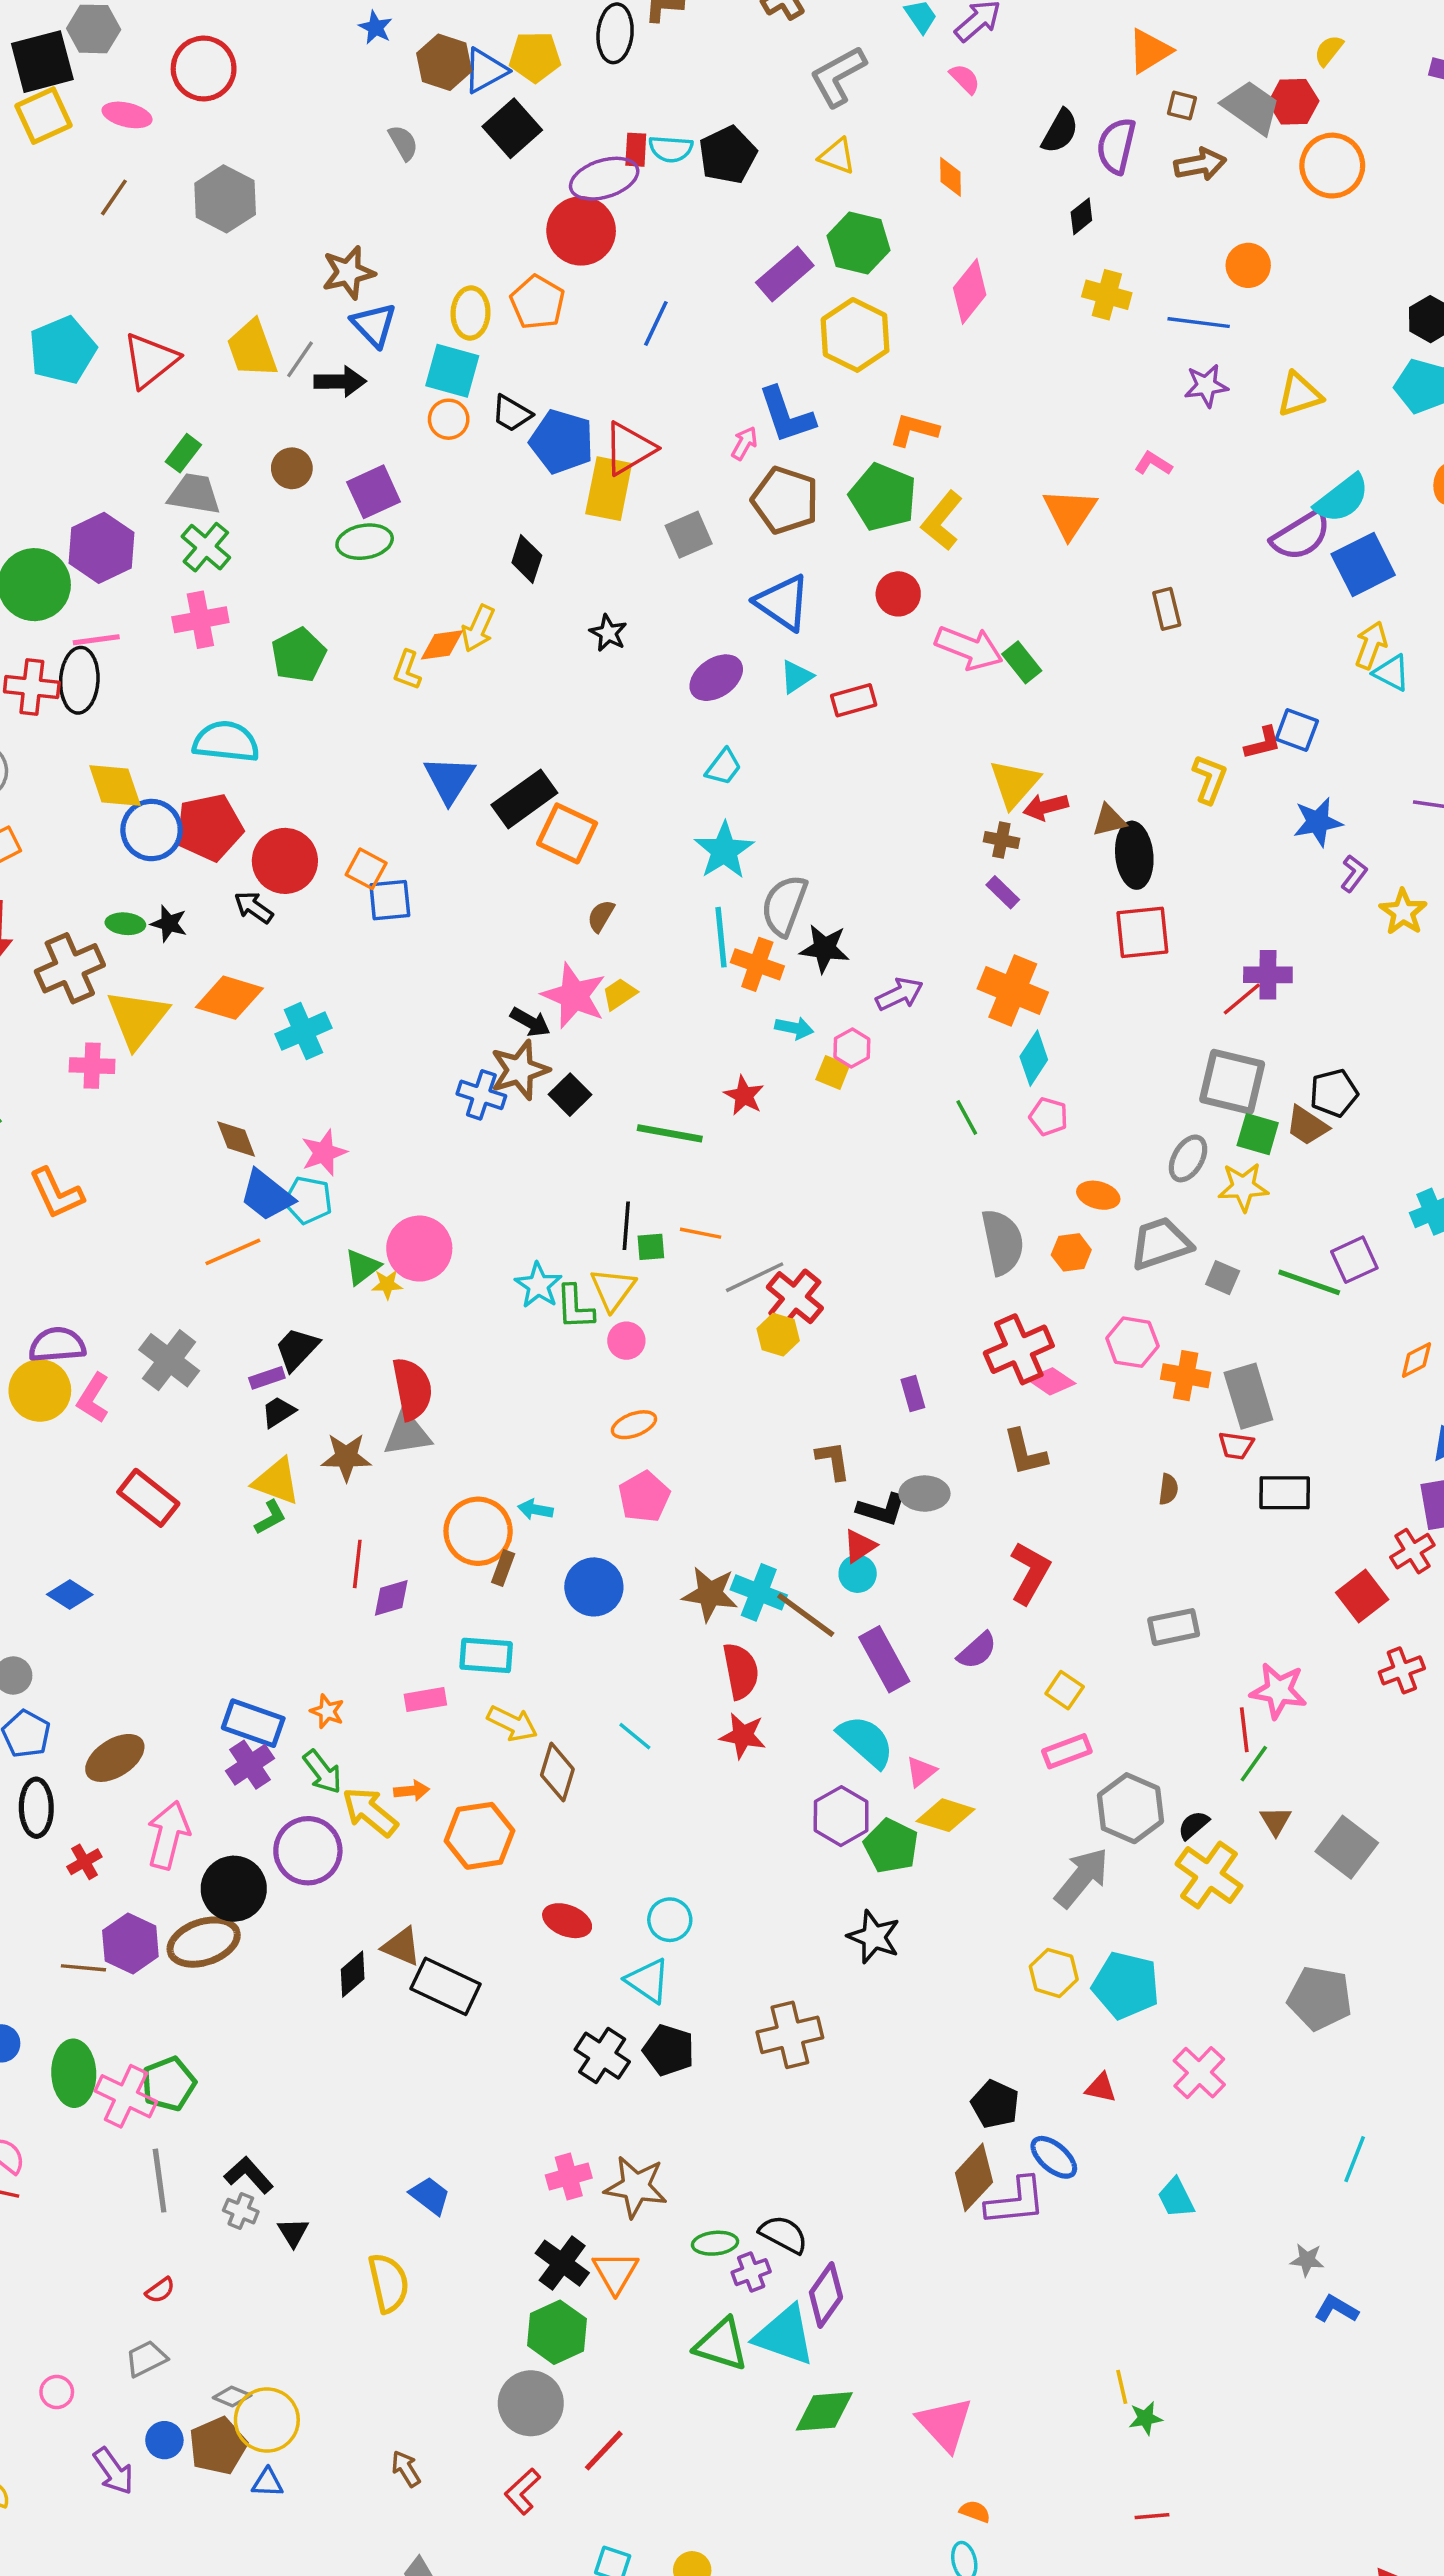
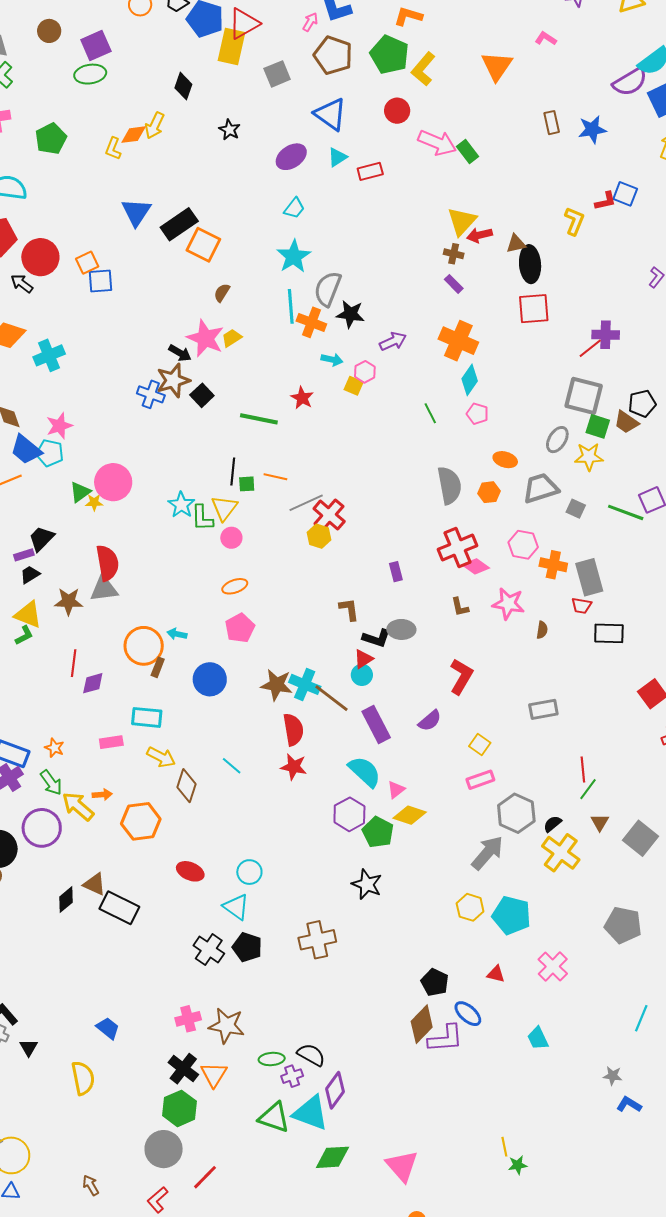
blue star: (1318, 822) -> (592, 129), moved
orange square: (366, 869) -> (87, 263), turned 35
brown L-shape: (1025, 1452) -> (460, 607), size x0.7
pink star: (1278, 1691) -> (508, 604), moved

